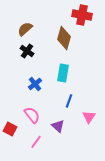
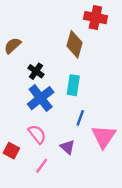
brown semicircle: (25, 29) -> (13, 46), moved
black cross: (27, 51) -> (36, 71), moved
blue cross: (35, 84) -> (41, 98), size x1.6
pink triangle: (89, 117) -> (104, 137), size x1.6

